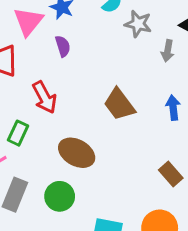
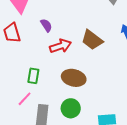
purple semicircle: (63, 46) -> (46, 25), moved
red arrow: (44, 97) -> (60, 46), moved, turned -65

